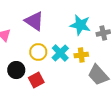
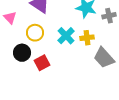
yellow circle: (38, 52) -> (35, 33), moved

